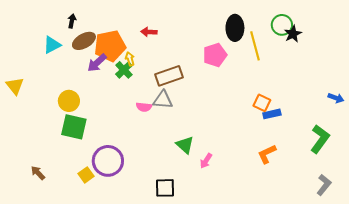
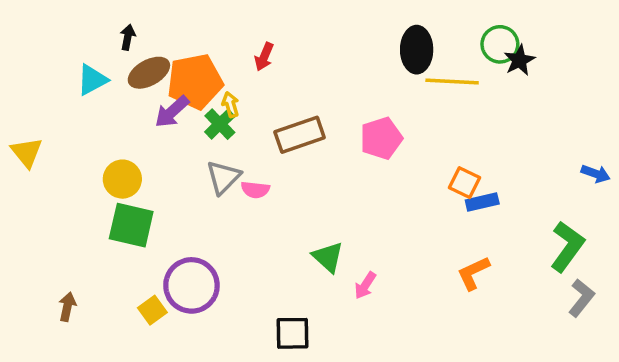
red arrow: (149, 32) -> (264, 57), turned -70
yellow line: (255, 46) -> (452, 82), turned -72
pink pentagon: (215, 55) -> (381, 138), moved
gray triangle: (163, 100) -> (223, 177), moved, turned -50
brown arrow: (38, 173) -> (67, 307), turned 56
gray L-shape: (324, 185) -> (581, 298), moved

